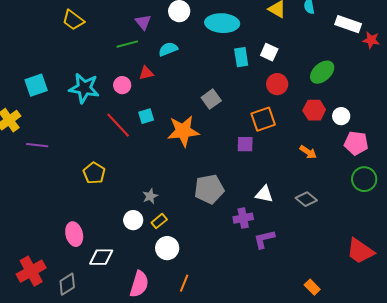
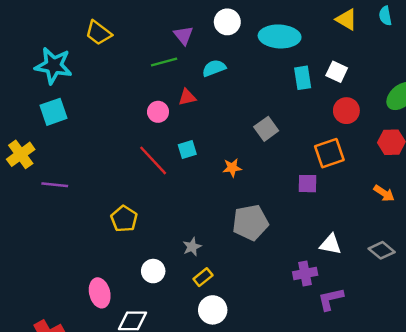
cyan star: (84, 88) -> (53, 66), moved
orange star: (183, 131) -> (232, 168), size x0.5
gray pentagon: (209, 189) -> (250, 222), moved
white circle: (133, 220) -> (153, 271), moved

